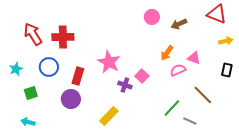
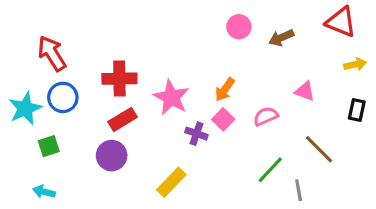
red cross: (63, 37) -> (119, 79), moved
orange arrow: (167, 53) -> (225, 90), moved
blue circle: (49, 67) -> (63, 97), moved
cyan star: (16, 69) -> (25, 108), size x1.5
pink semicircle: (178, 70) -> (266, 116), moved
red rectangle: (78, 76) -> (123, 119), turned 42
gray line: (190, 121) -> (299, 190), turned 56

